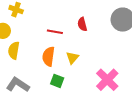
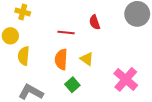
yellow triangle: (72, 58) -> (87, 59), turned -32
green square: (57, 81) -> (72, 85), turned 32

